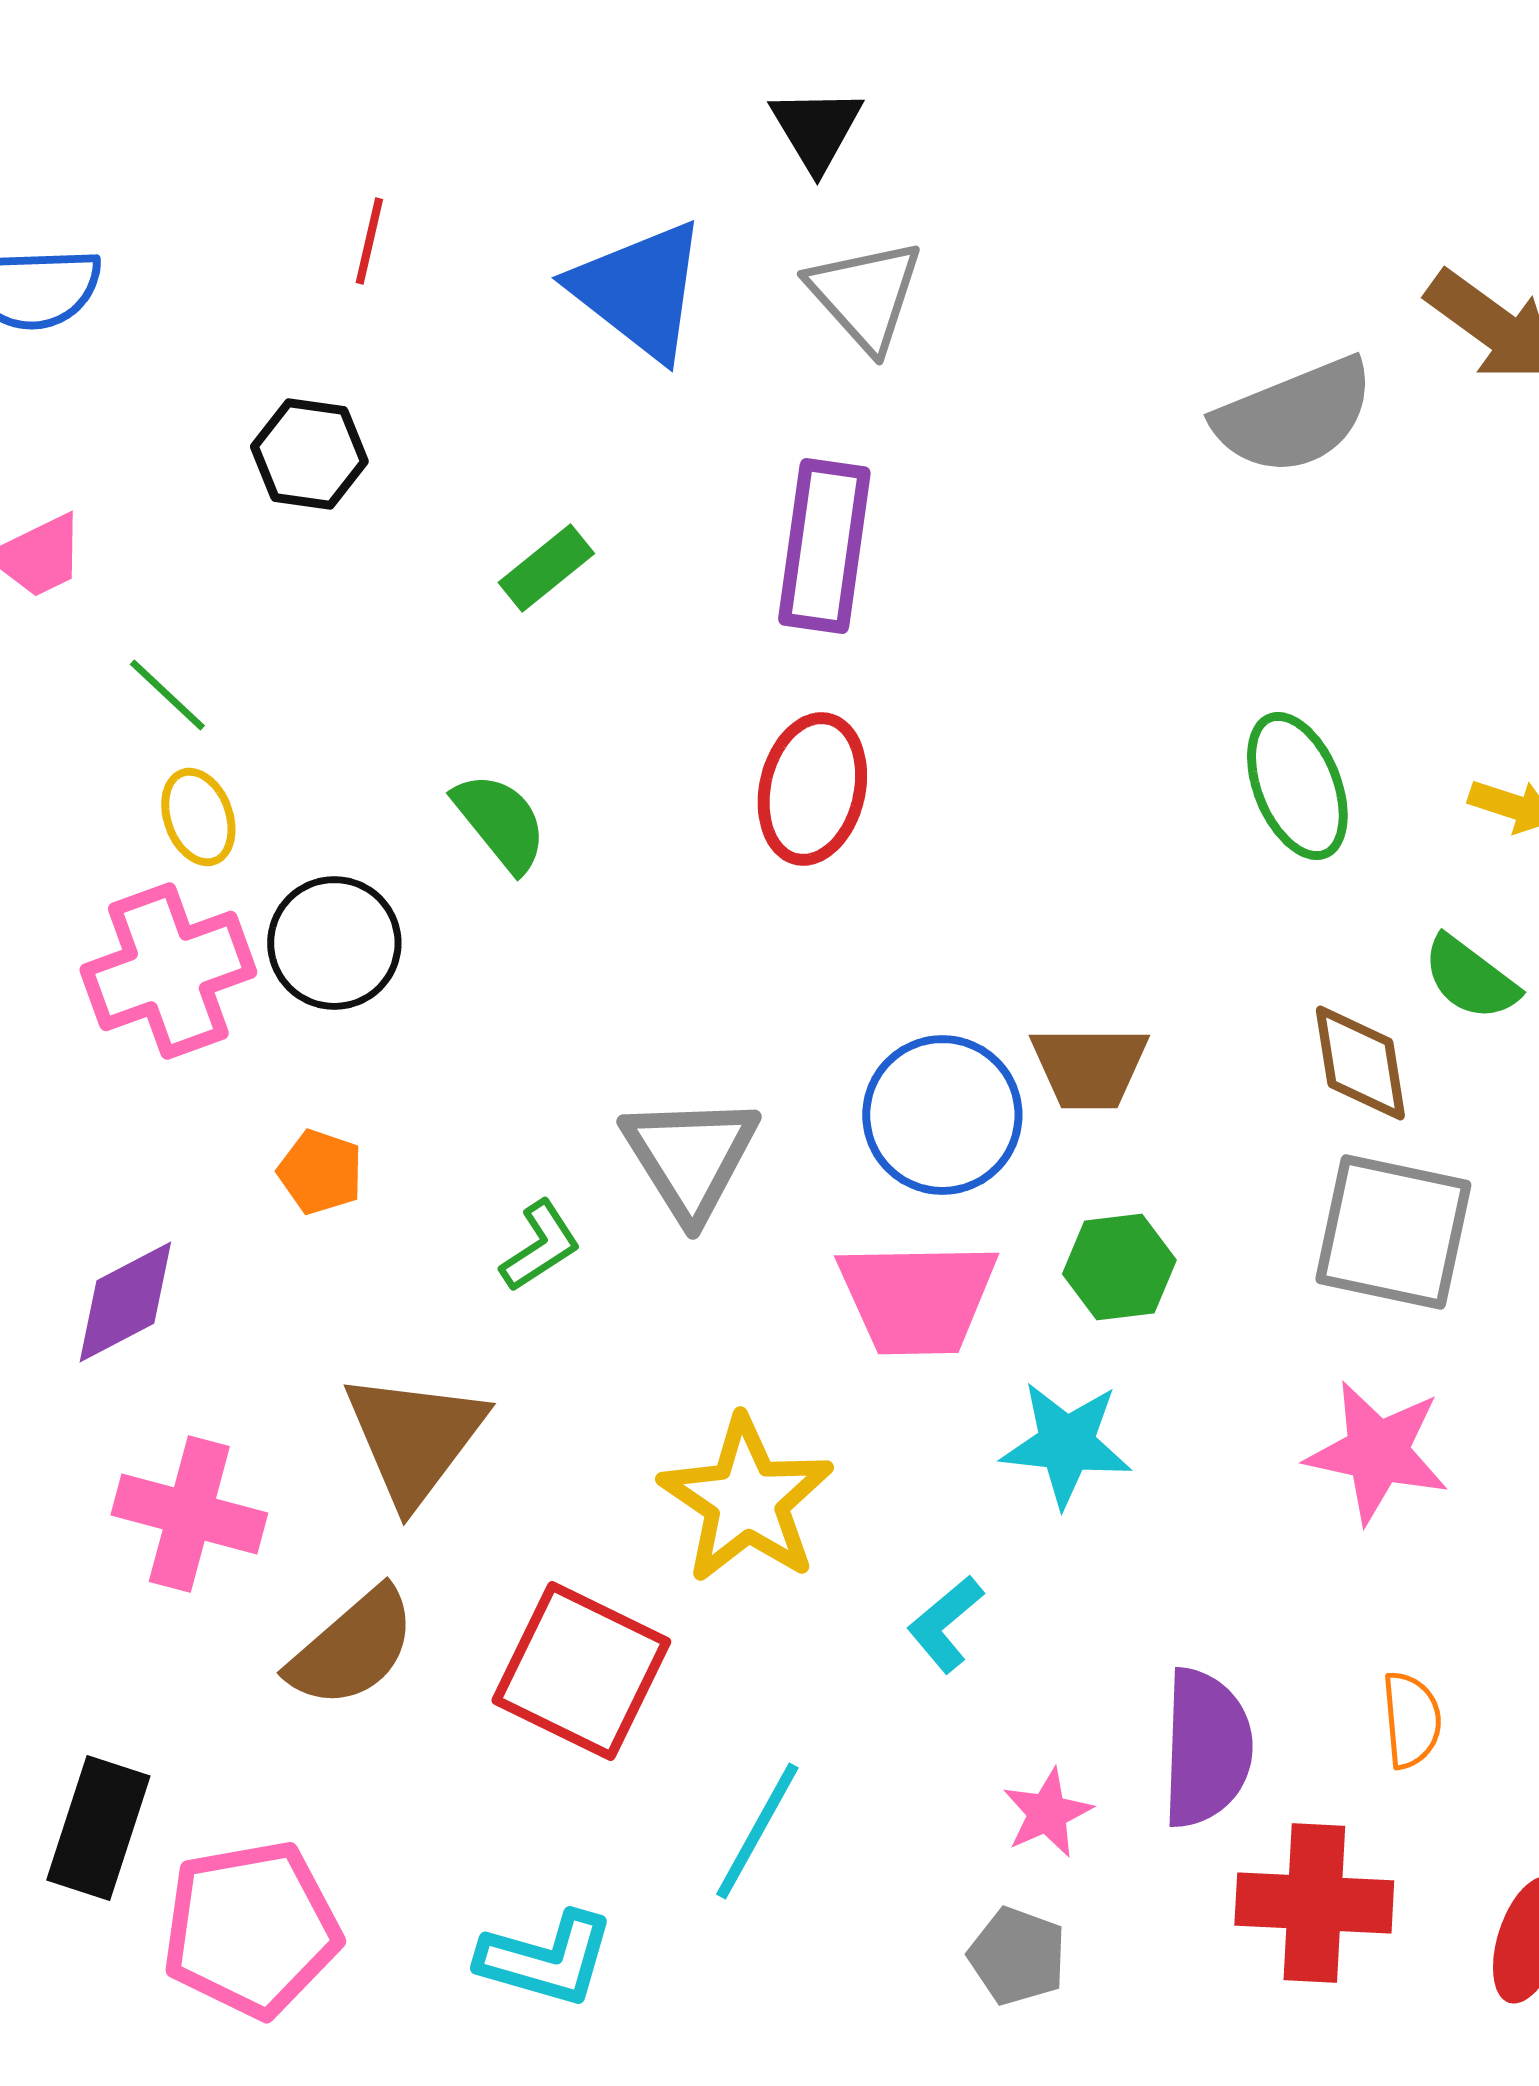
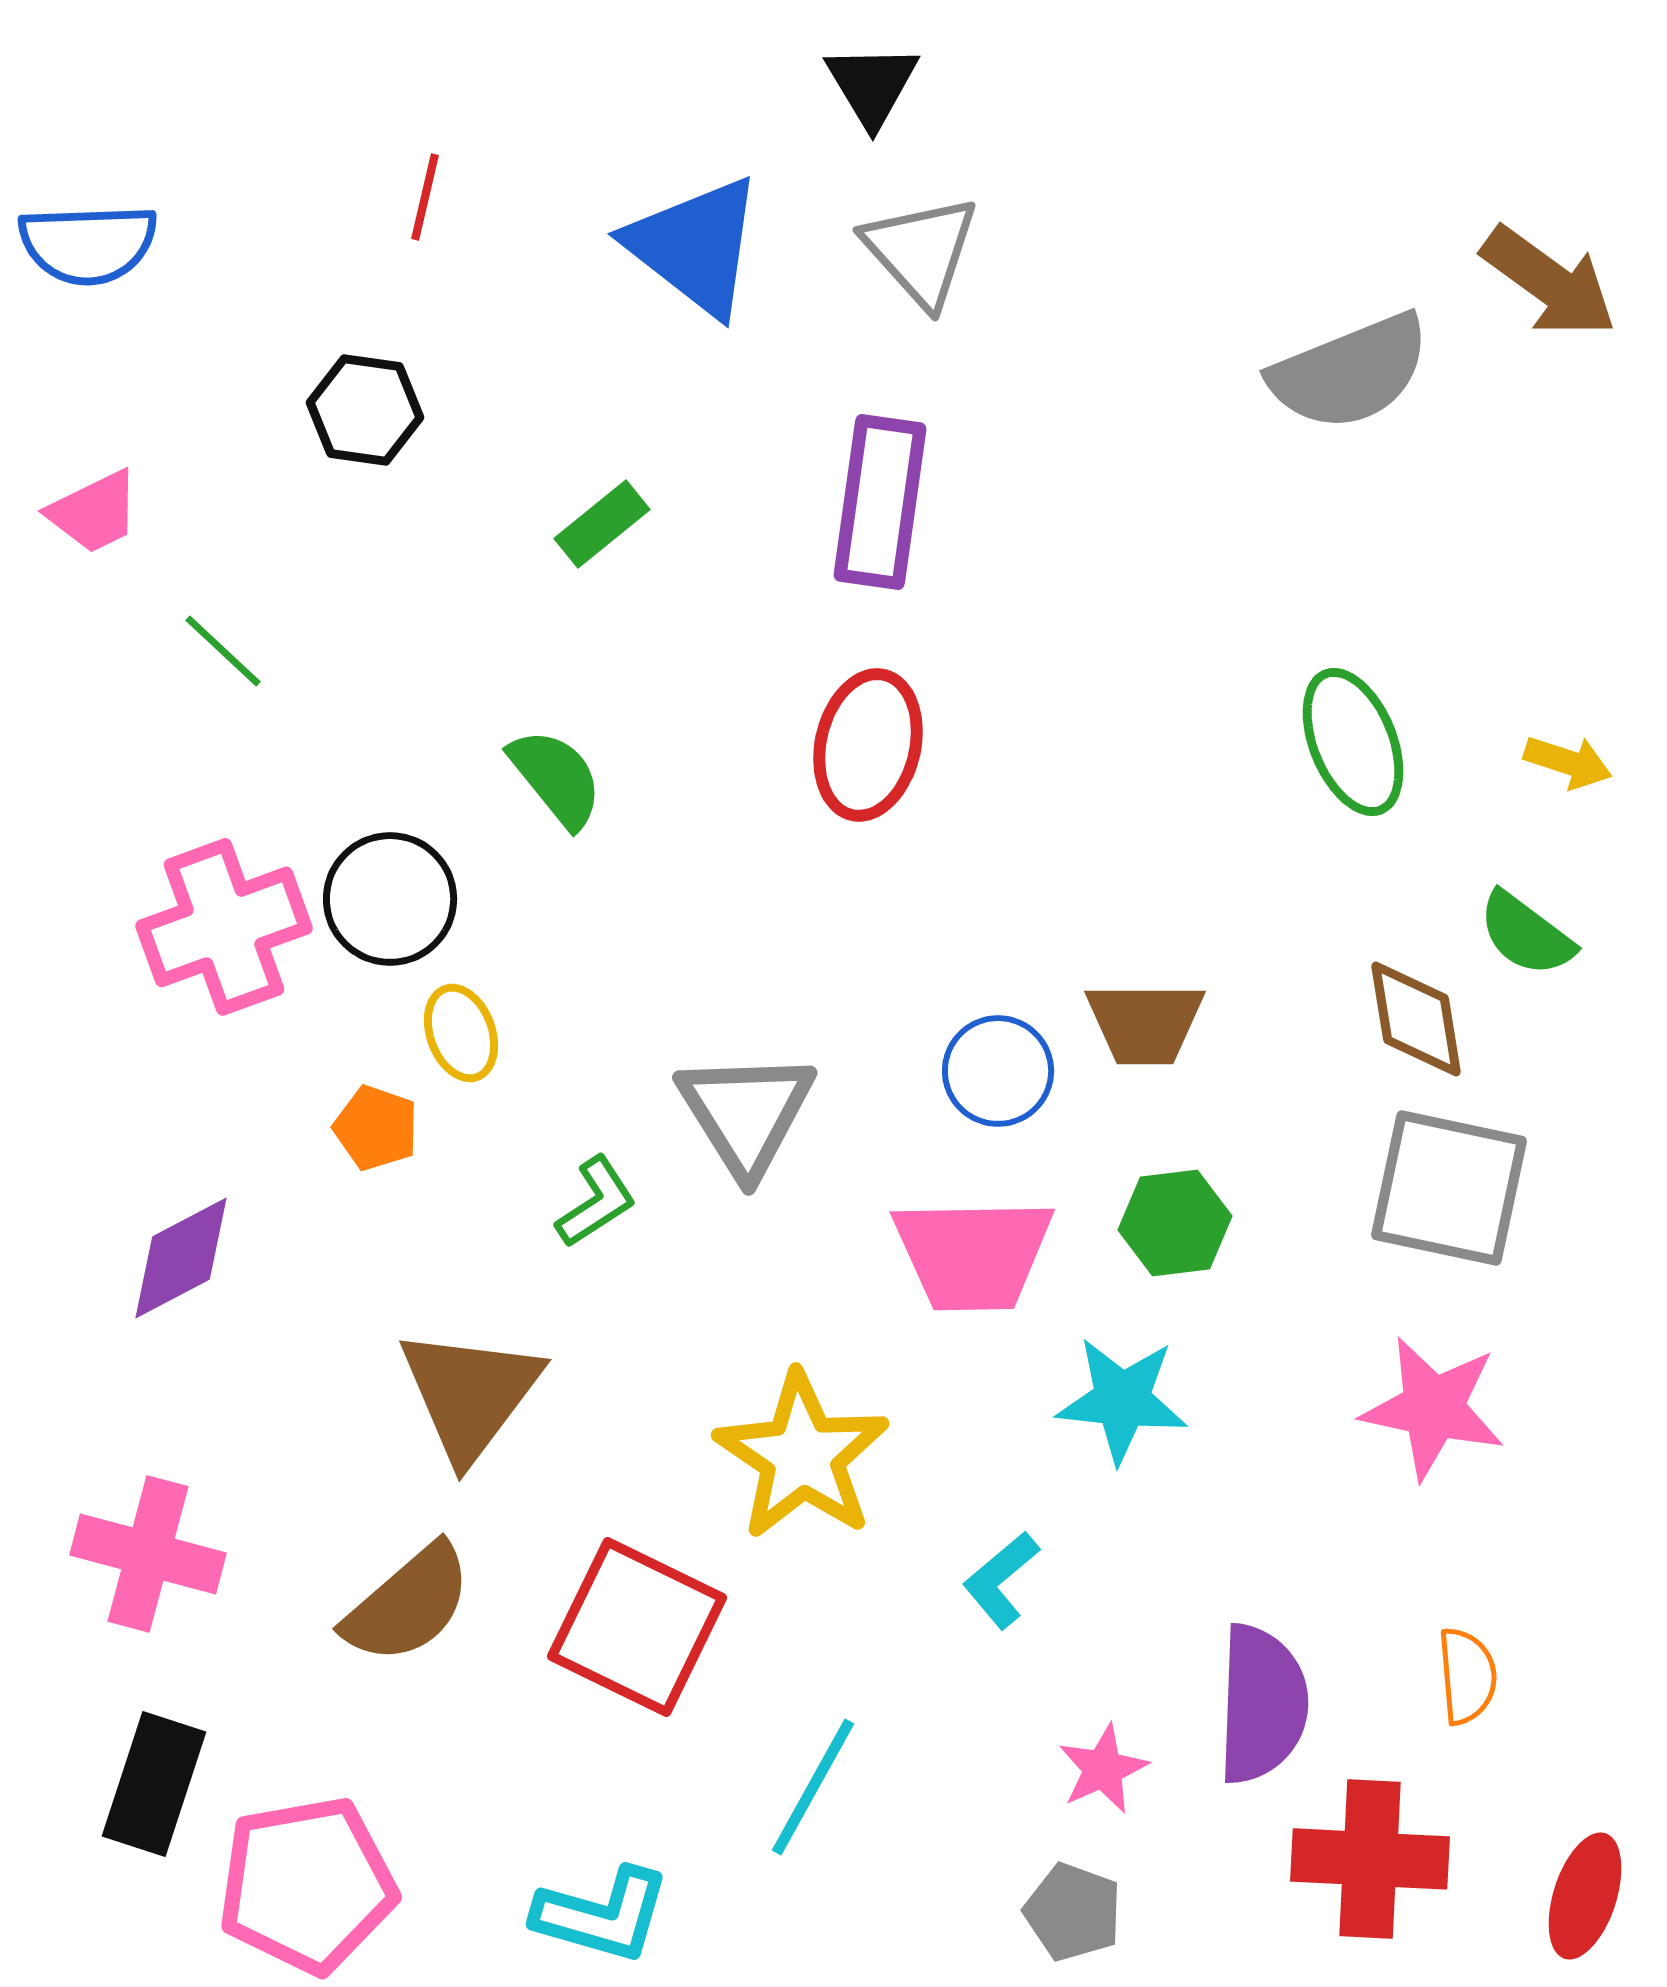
yellow ellipse: (198, 817) -> (461, 1033), moved
blue circle: (942, 1115) -> (998, 1071), size x0.7
pink cross: (189, 1514) -> (148, 1554), moved

